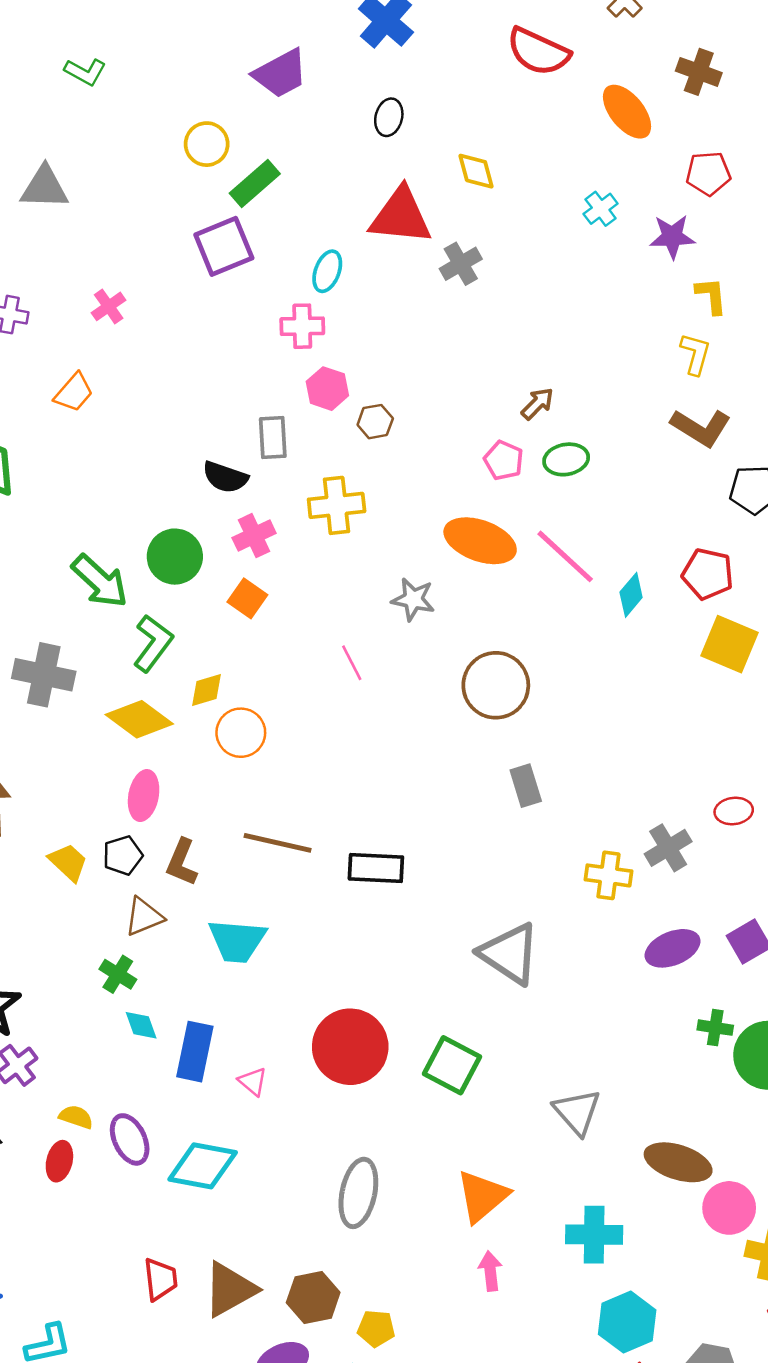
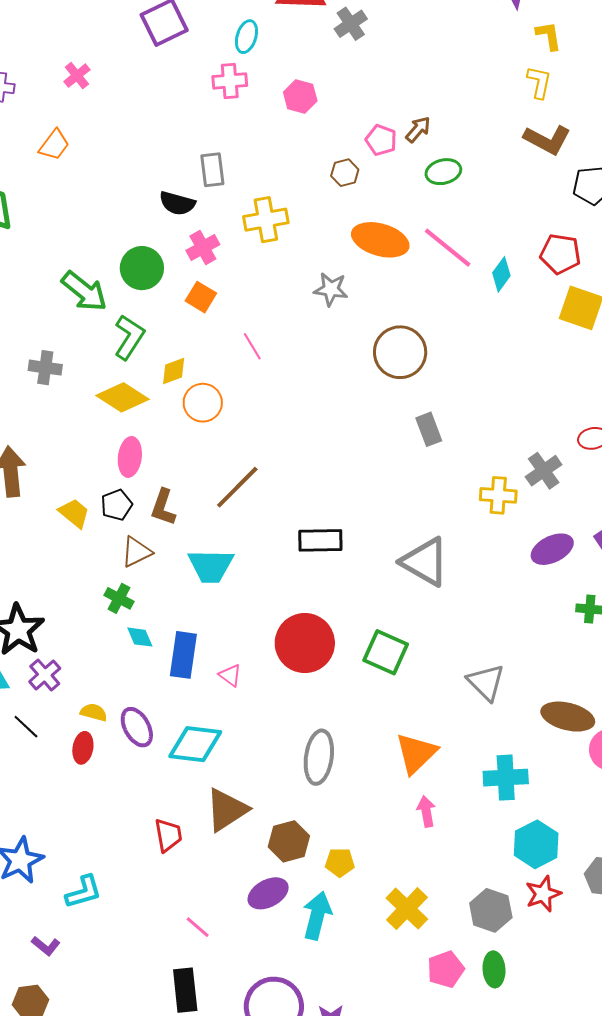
pink hexagon: (327, 389) -> (300, 97), moved
brown hexagon: (375, 422) -> (345, 173), moved
pink pentagon: (504, 460) -> (381, 140), moved
pink line: (352, 663) -> (252, 346), moved
gray cross: (44, 675) -> (45, 368), size x0.7
brown line: (278, 843) -> (237, 487), turned -54
black rectangle: (376, 868) -> (320, 540), moved
brown triangle: (230, 1289) -> (227, 810), moved

